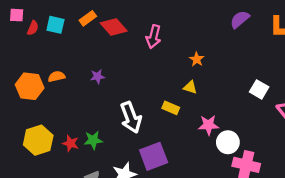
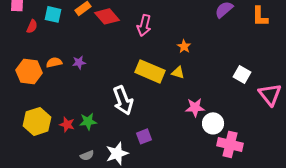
red semicircle: (33, 28) -> (32, 26), moved
purple star: (97, 77) -> (79, 62), moved
yellow rectangle: (171, 108) -> (150, 71), moved, size x1.8
purple square: (154, 156) -> (144, 136), size x0.6

